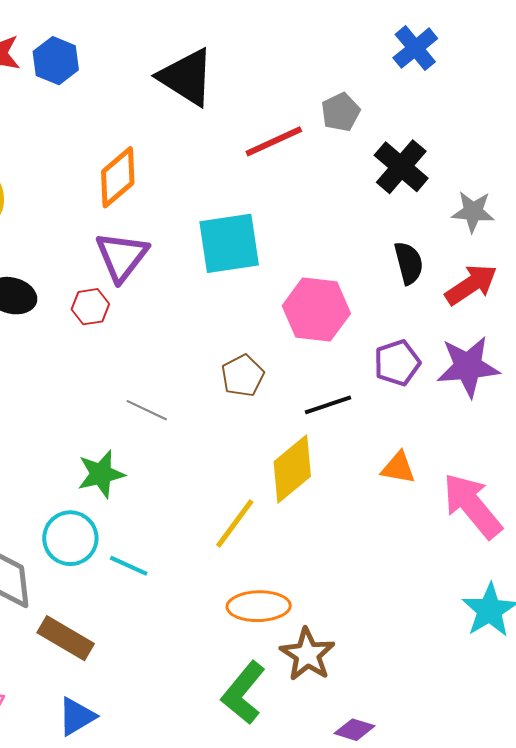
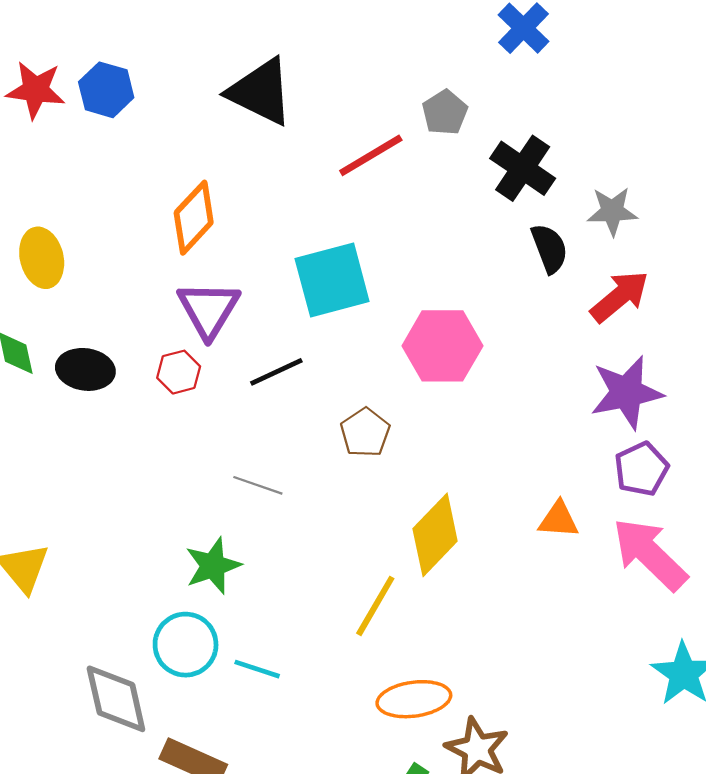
black semicircle: (409, 263) -> (549, 248), moved
purple pentagon: (397, 363) -> (641, 469), moved
black line: (328, 405) -> (276, 372), moved

